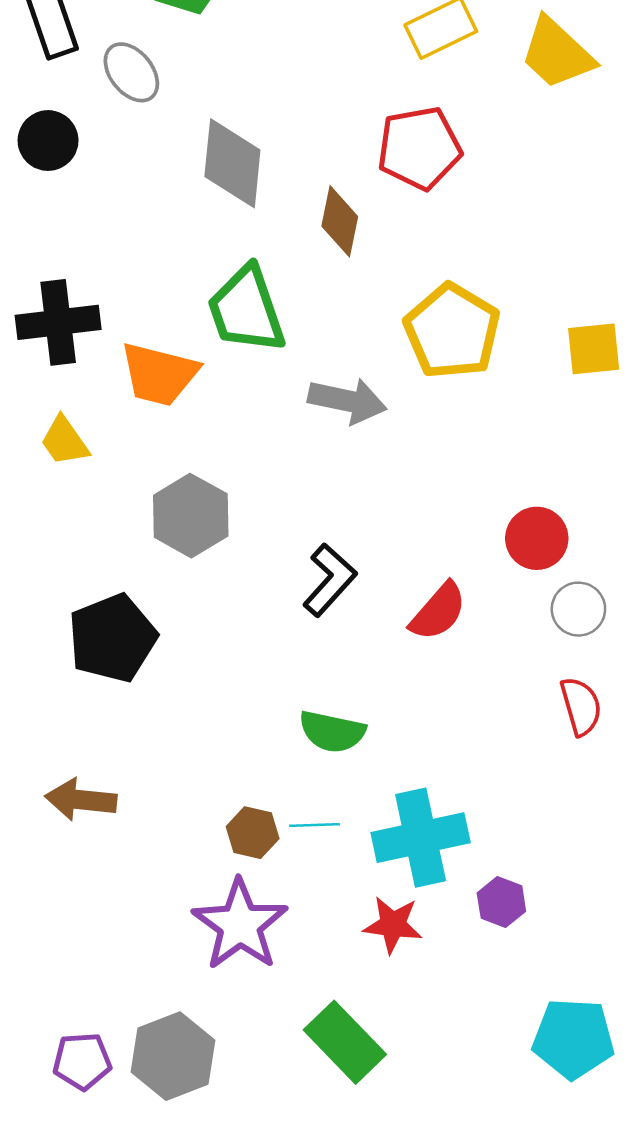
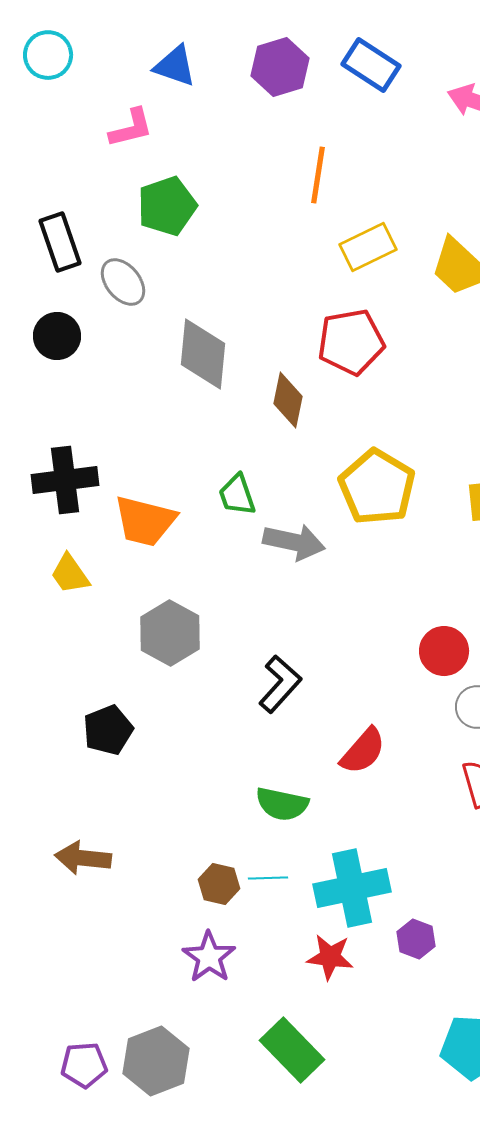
green trapezoid: (246, 310) -> (237, 495), moved, size x0.6
red semicircle: (438, 612) -> (363, 751), moved
black pentagon: (112, 638) -> (108, 730), size x0.7
purple star: (240, 925) -> (209, 957), size x0.7

